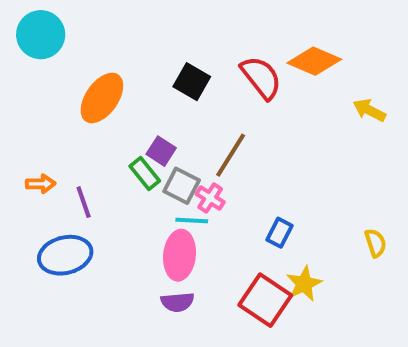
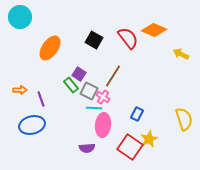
yellow semicircle: (375, 243) -> (184, 119), size x1.6
pink ellipse: (180, 255) -> (103, 125), moved

